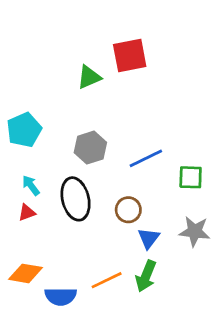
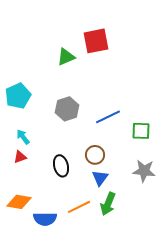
black ellipse: (76, 199) -> (61, 166), moved, size x0.7
blue triangle: (149, 238) -> (100, 178), moved

